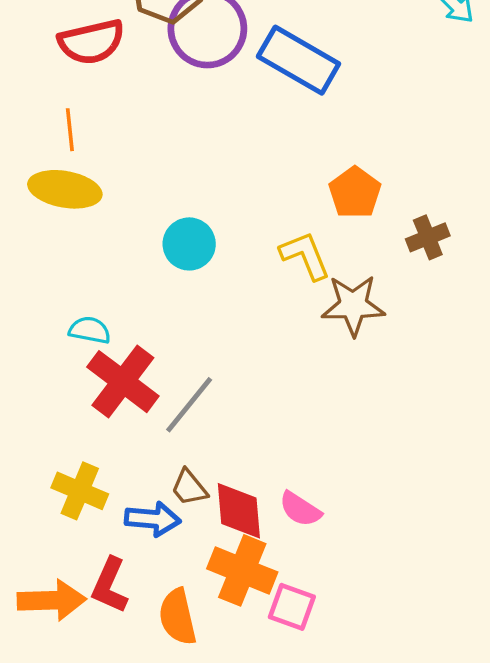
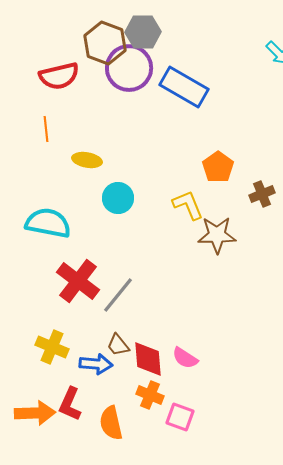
yellow ellipse: (65, 189) -> (87, 160), moved, size x0.7
cyan semicircle: (90, 330) -> (48, 223), moved, size x1.8
orange cross: (242, 570) -> (150, 395), size x0.7

